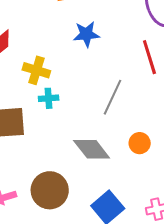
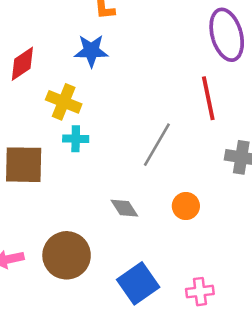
blue star: (86, 34) -> (91, 51), moved
gray diamond: (92, 149) -> (124, 208), size x0.6

